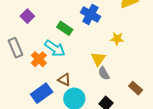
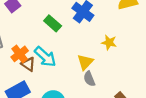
cyan arrow: (55, 48) -> (45, 57), moved
brown triangle: (64, 80) -> (28, 64), moved

